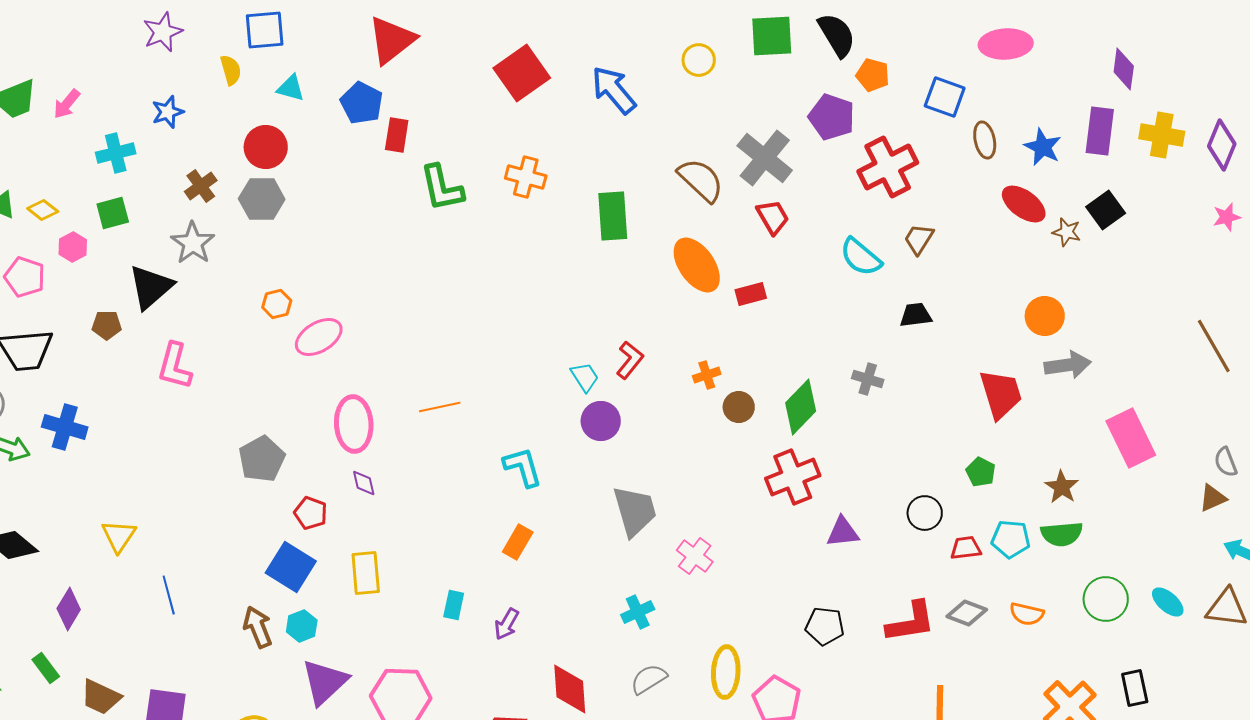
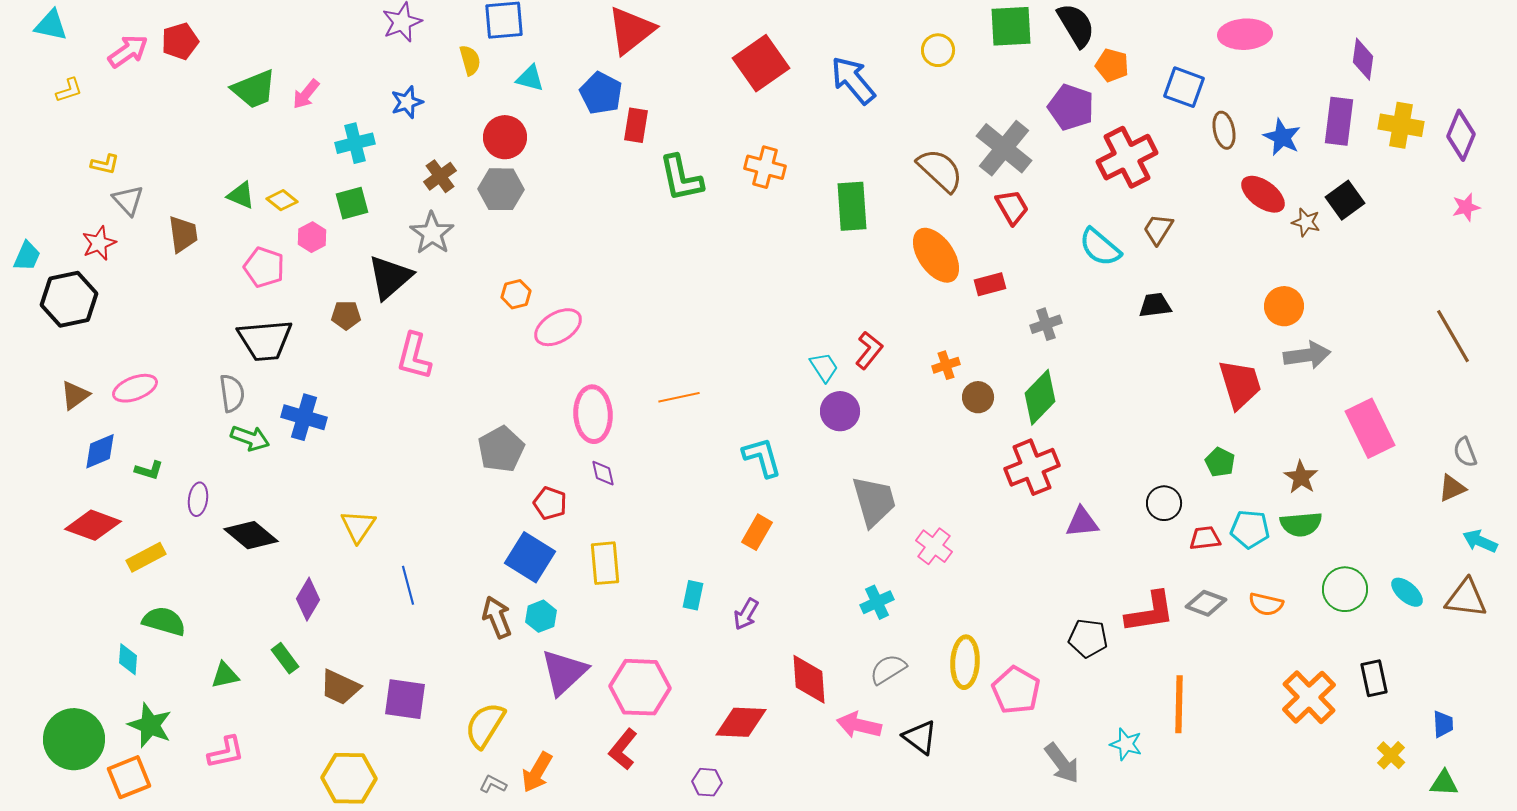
gray cross: (868, 379) -> (1046, 324), moved, turned -36
black pentagon: (825, 626) -> (1088, 638), moved

